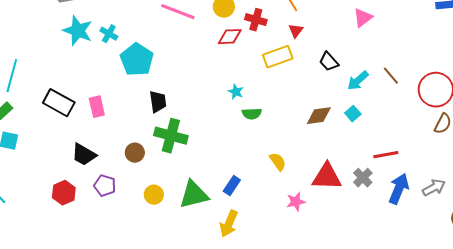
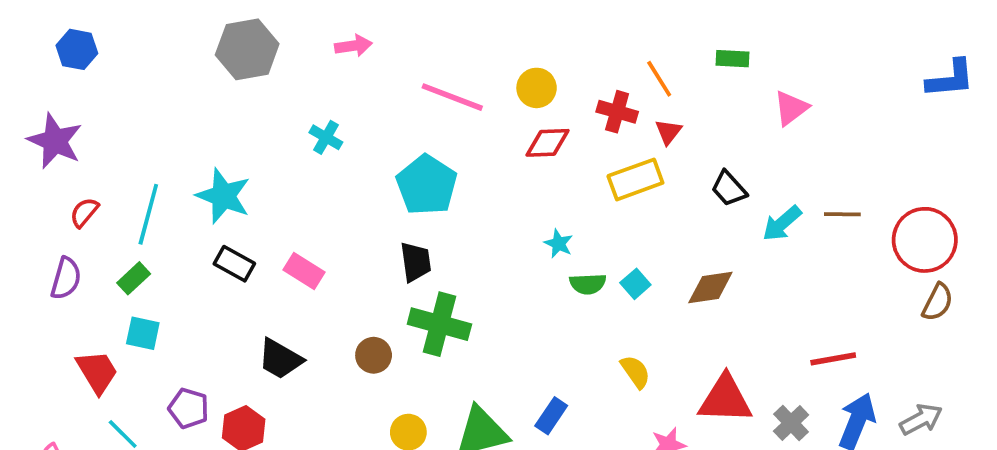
red cross: (256, 20) -> (617, 112), moved
cyan star: (78, 31) -> (223, 196), moved
cyan pentagon: (137, 60) -> (427, 185), moved
brown line: (391, 76) -> (842, 214), turned -48
black rectangle: (59, 103) -> (234, 264), size x0.7
pink rectangle: (97, 107) -> (304, 271), turned -45
cyan square: (353, 114) -> (635, 284), moved
gray cross: (363, 178) -> (791, 423), moved
purple pentagon: (105, 186) -> (189, 408), moved

